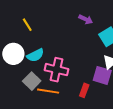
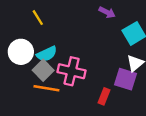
gray square: (32, 81) -> (43, 70), moved
orange line: (48, 91) -> (46, 88), moved

